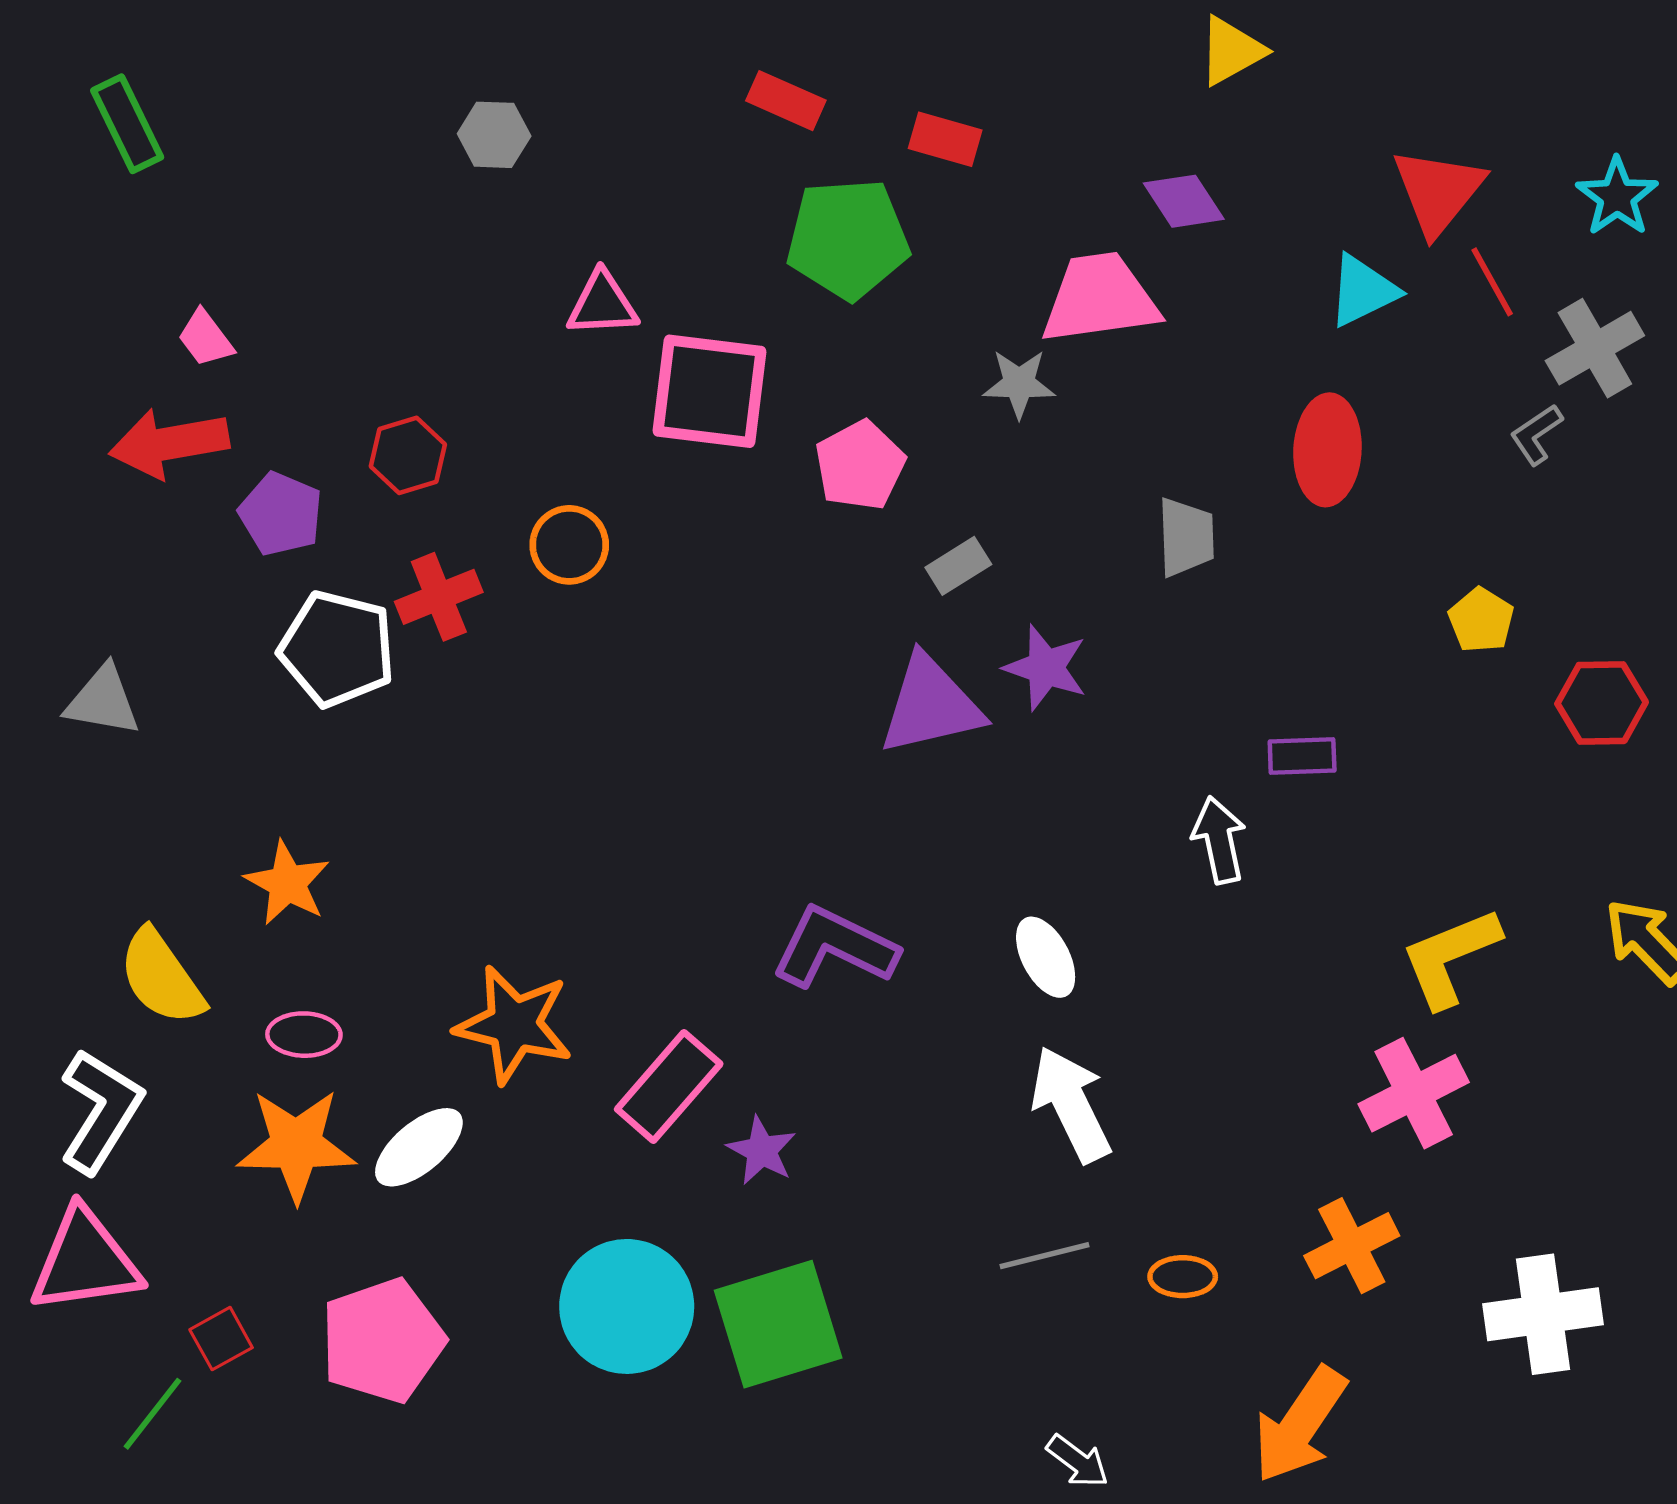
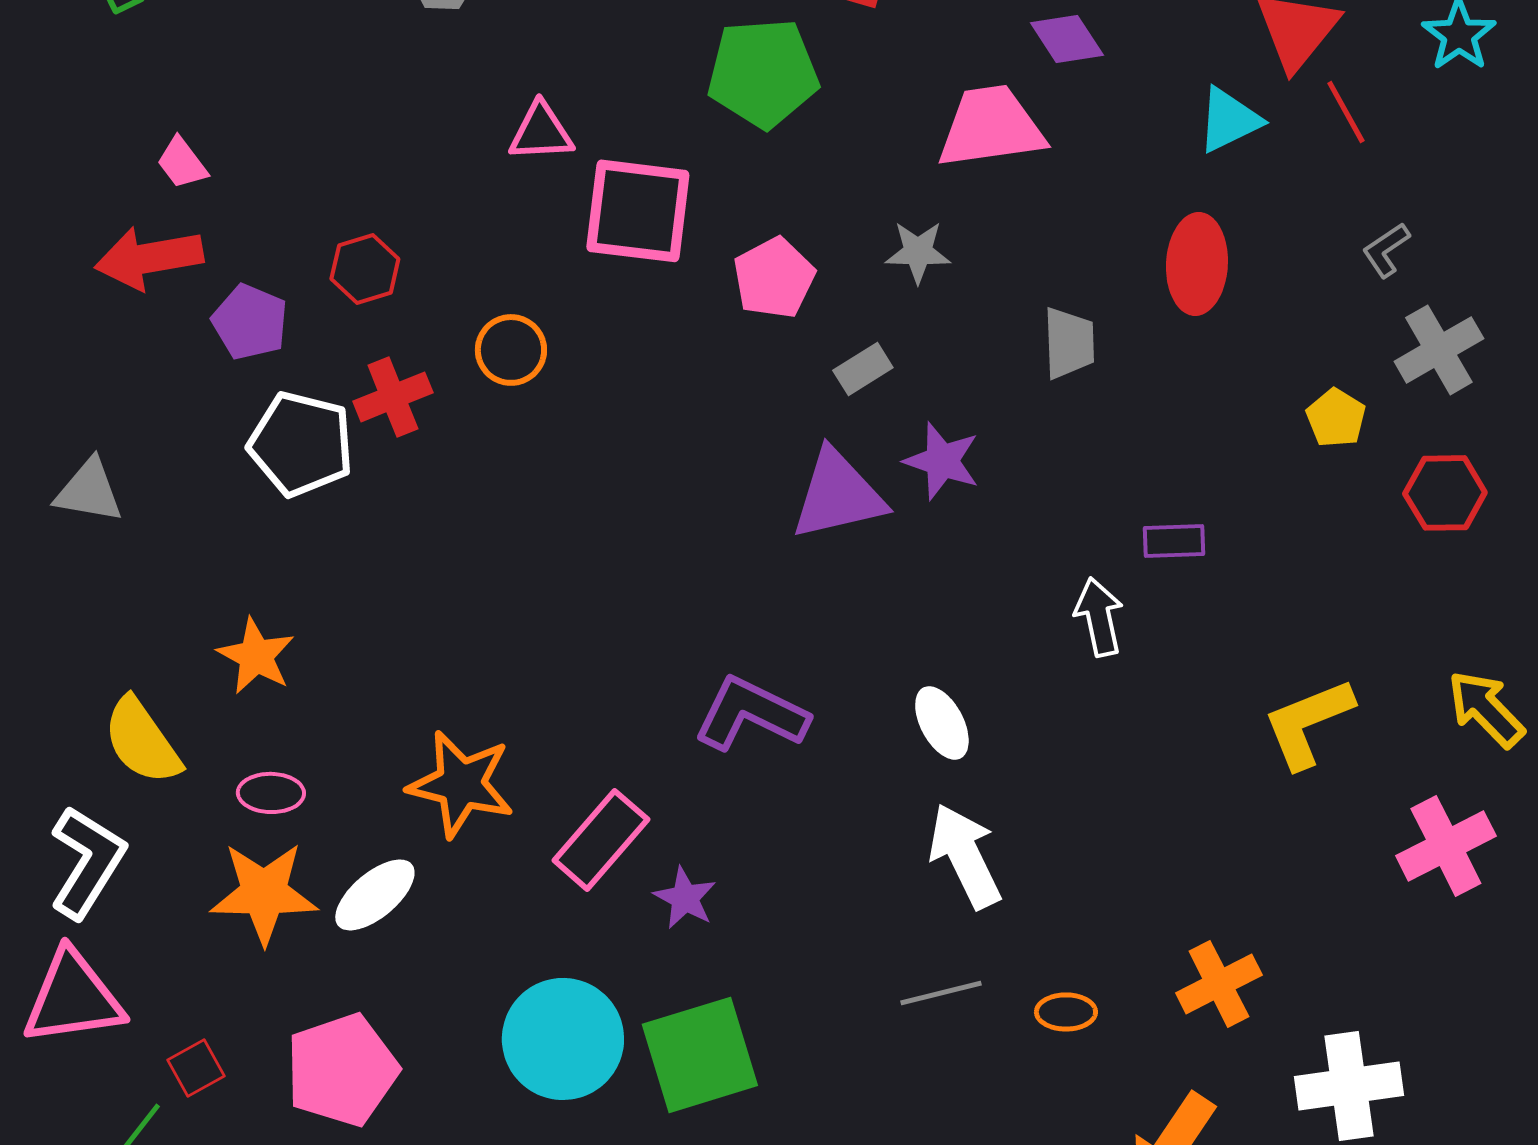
gray cross: (1595, 348) -> (1439, 350), moved
gray star: (1019, 384) -> (918, 252), moved
pink cross: (1414, 1093) -> (1446, 846), moved
white cross: (1543, 1314) -> (1349, 1086), moved

